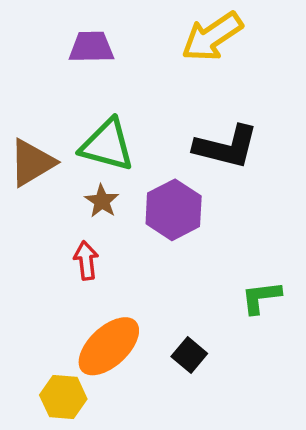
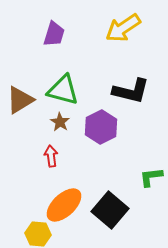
purple trapezoid: (91, 47) -> (54, 34), turned 108
black square: (189, 355) -> (110, 210), size x1.8

